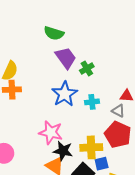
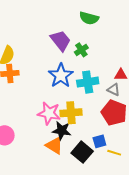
green semicircle: (54, 33) -> (89, 18), moved
cyan cross: (92, 102) -> (88, 82), size x1.5
yellow cross: (91, 147) -> (71, 113), moved

